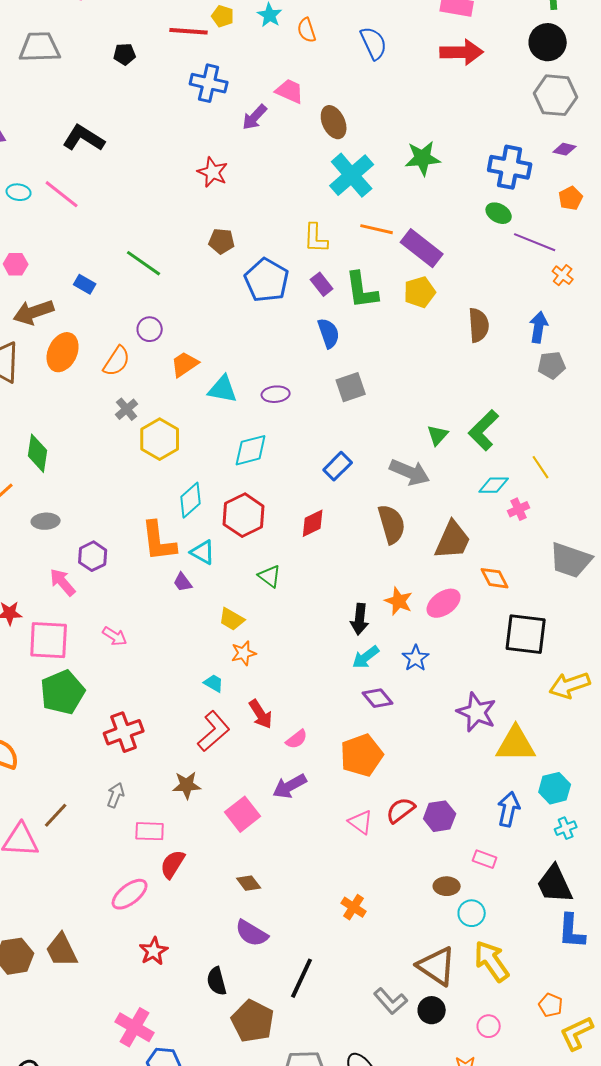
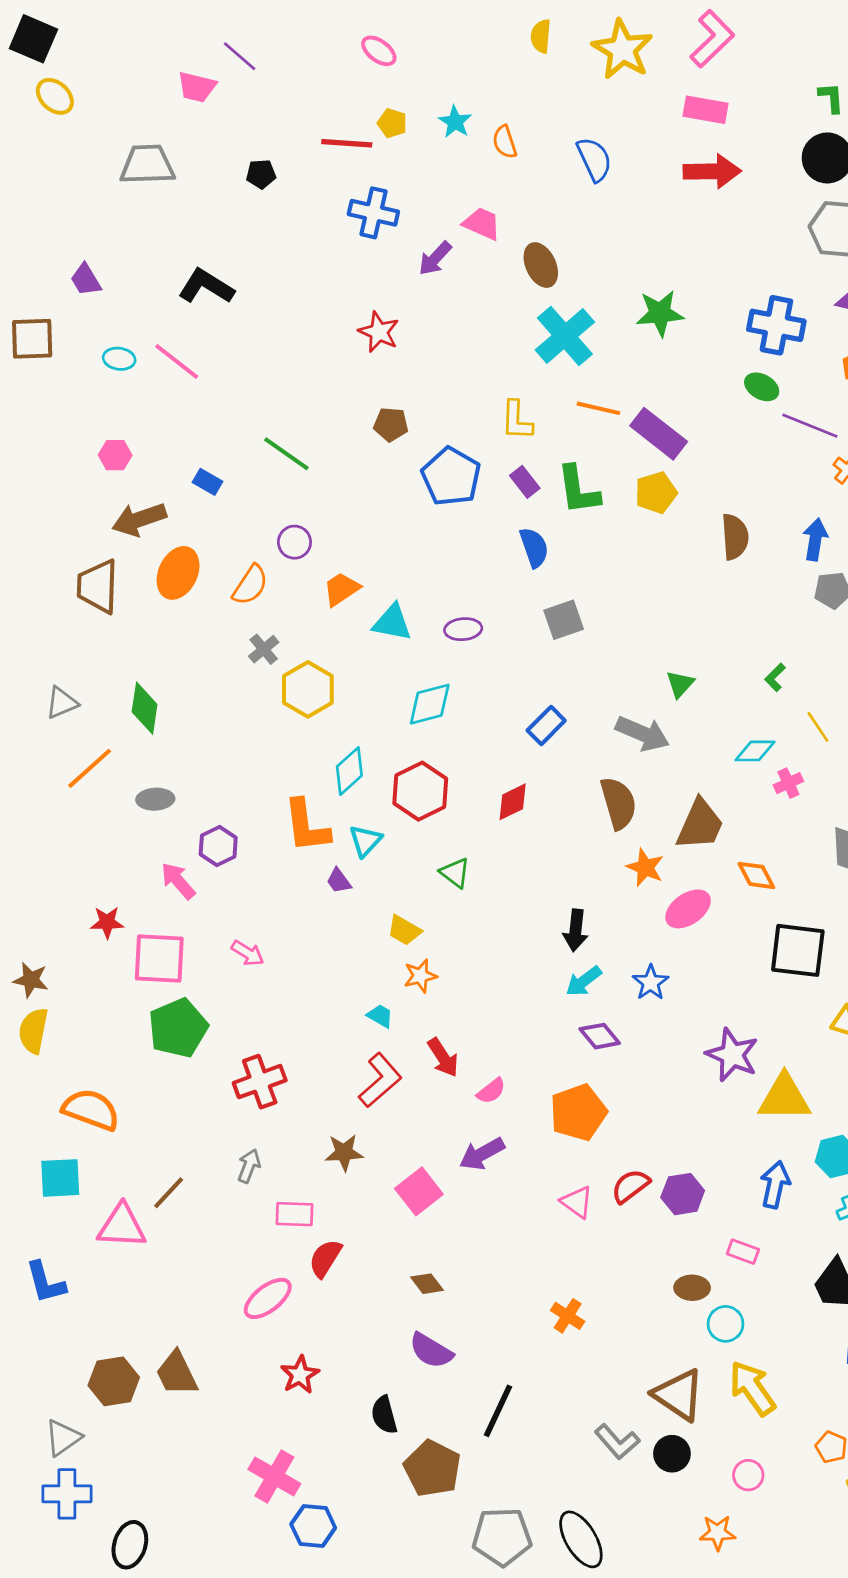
green L-shape: (484, 430) -> (775, 677), moved, size x0.5
cyan triangle: (203, 552) -> (365, 841), turned 44
orange star: (399, 601) -> (645, 867), moved

